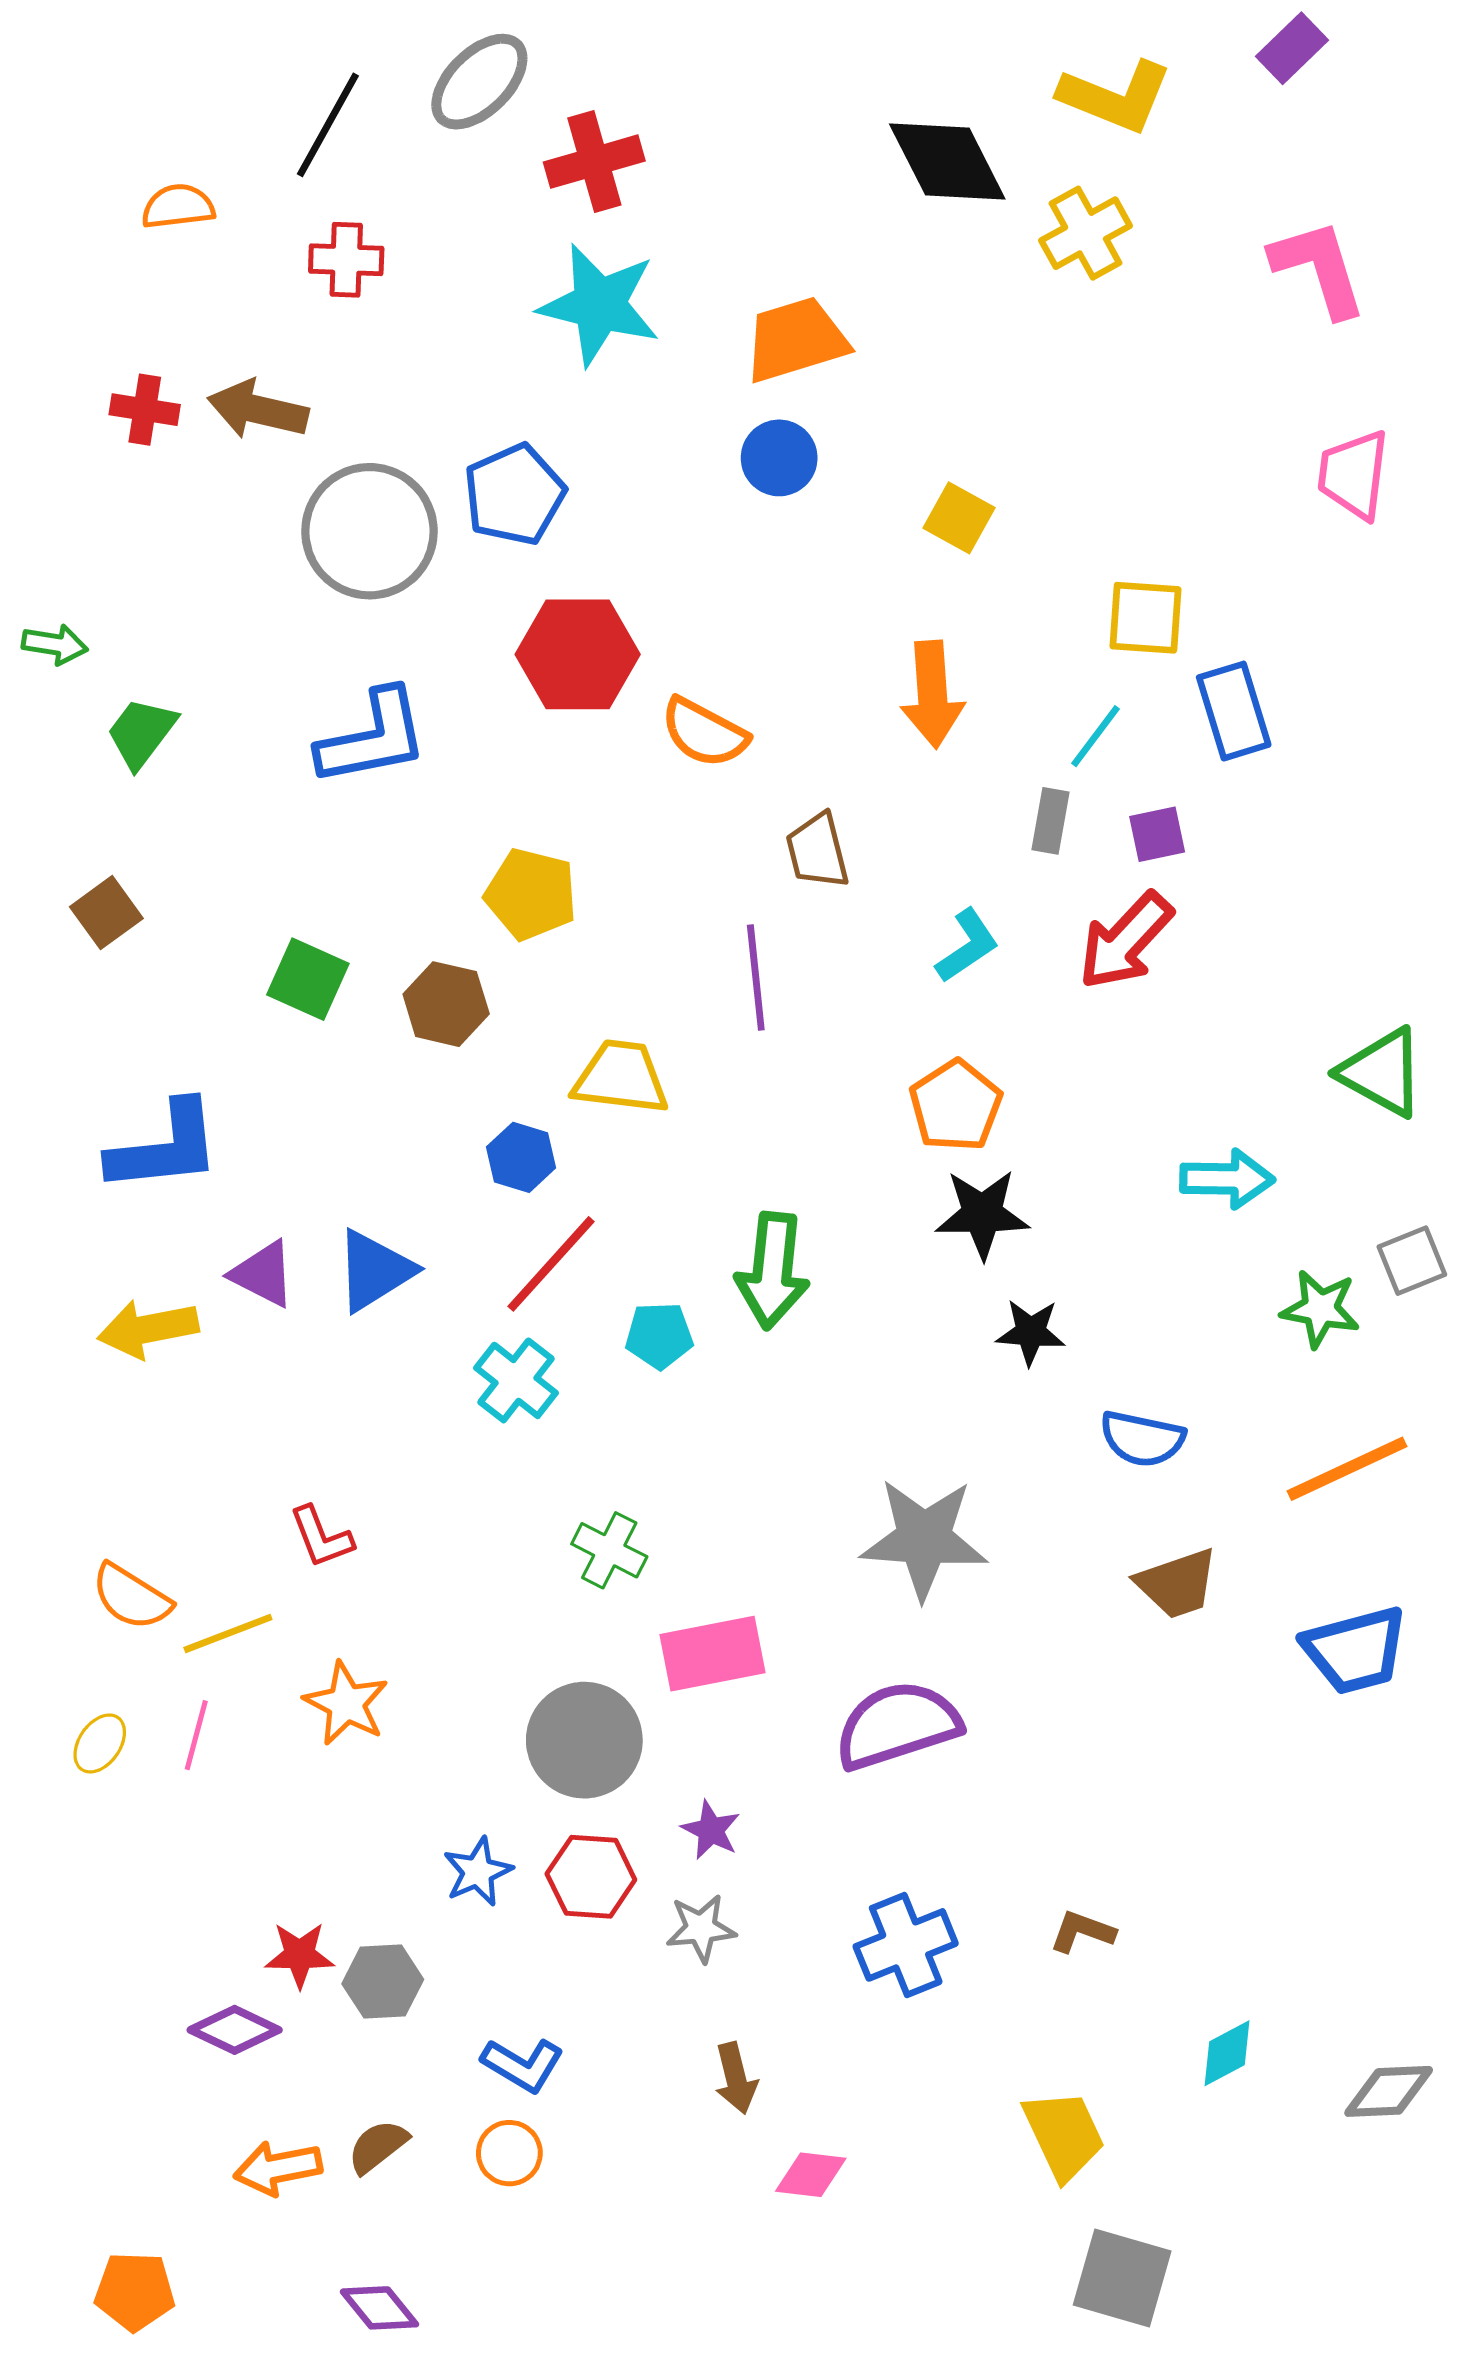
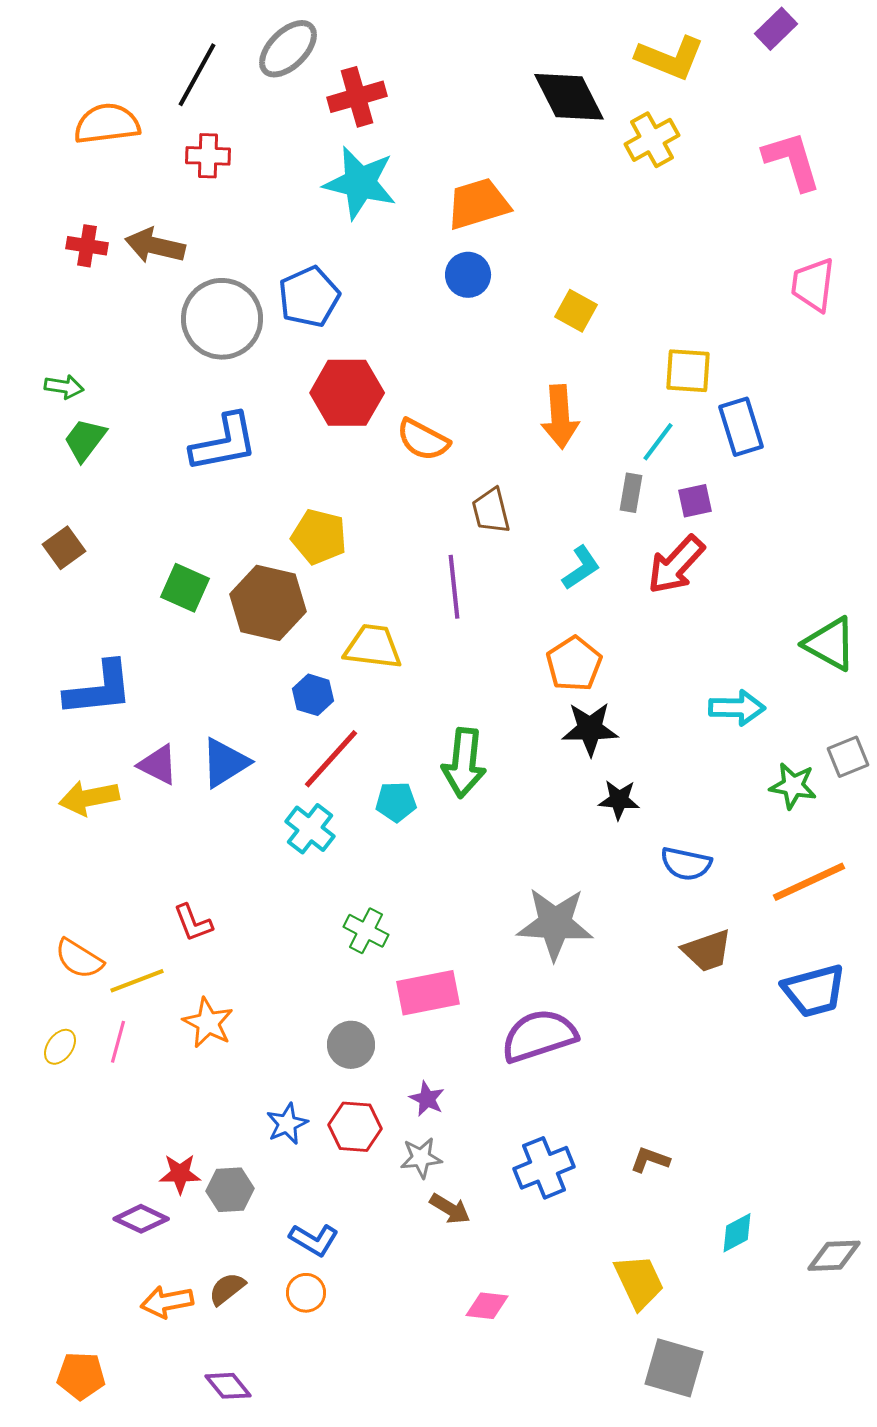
orange semicircle: (178, 206) -> (107, 124), size x1.5
green arrow: (55, 644) -> (64, 387), moved
brown hexagon: (446, 1004) -> (268, 603), size x1.5
gray circle: (584, 1740) -> (351, 1045), size x0.7
brown arrow: (736, 2078) -> (450, 1209), moved, turned -45

